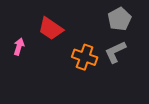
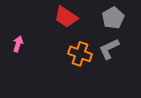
red trapezoid: (51, 29) -> (66, 17), moved

